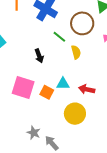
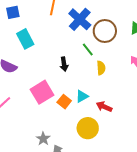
brown circle: (82, 23) -> (105, 31), moved
cyan triangle: (63, 84) -> (82, 96), turned -40
pink square: (23, 88) -> (42, 92), turned 30

